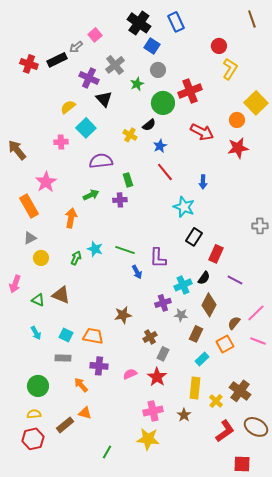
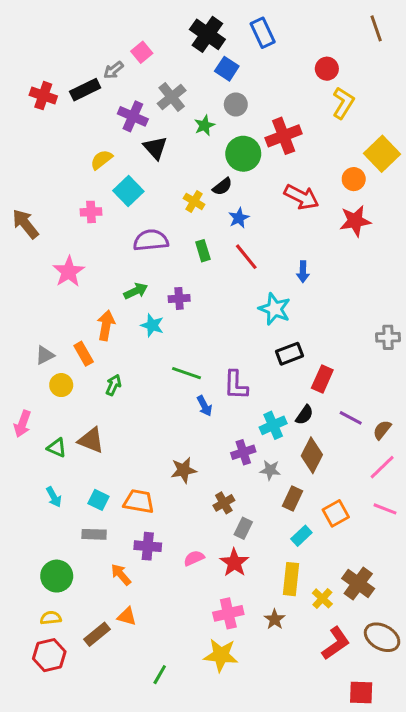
green rectangle: (128, 180) -> (203, 251), moved
orange rectangle: (29, 206) -> (84, 354), moved, size x0.7
black rectangle: (194, 237) -> (290, 354), turned 36
cyan star: (95, 249) -> (152, 325), moved
brown semicircle: (234, 323) -> (382, 430), moved

